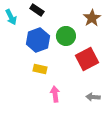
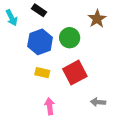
red square: (87, 59) -> (75, 73), moved
pink arrow: (55, 94) -> (50, 106), moved

